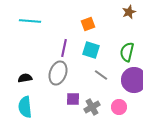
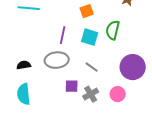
green semicircle: (127, 52) -> (113, 30), moved
gray ellipse: (58, 73) -> (57, 60), turned 65
gray line: (101, 75) -> (92, 67), moved

